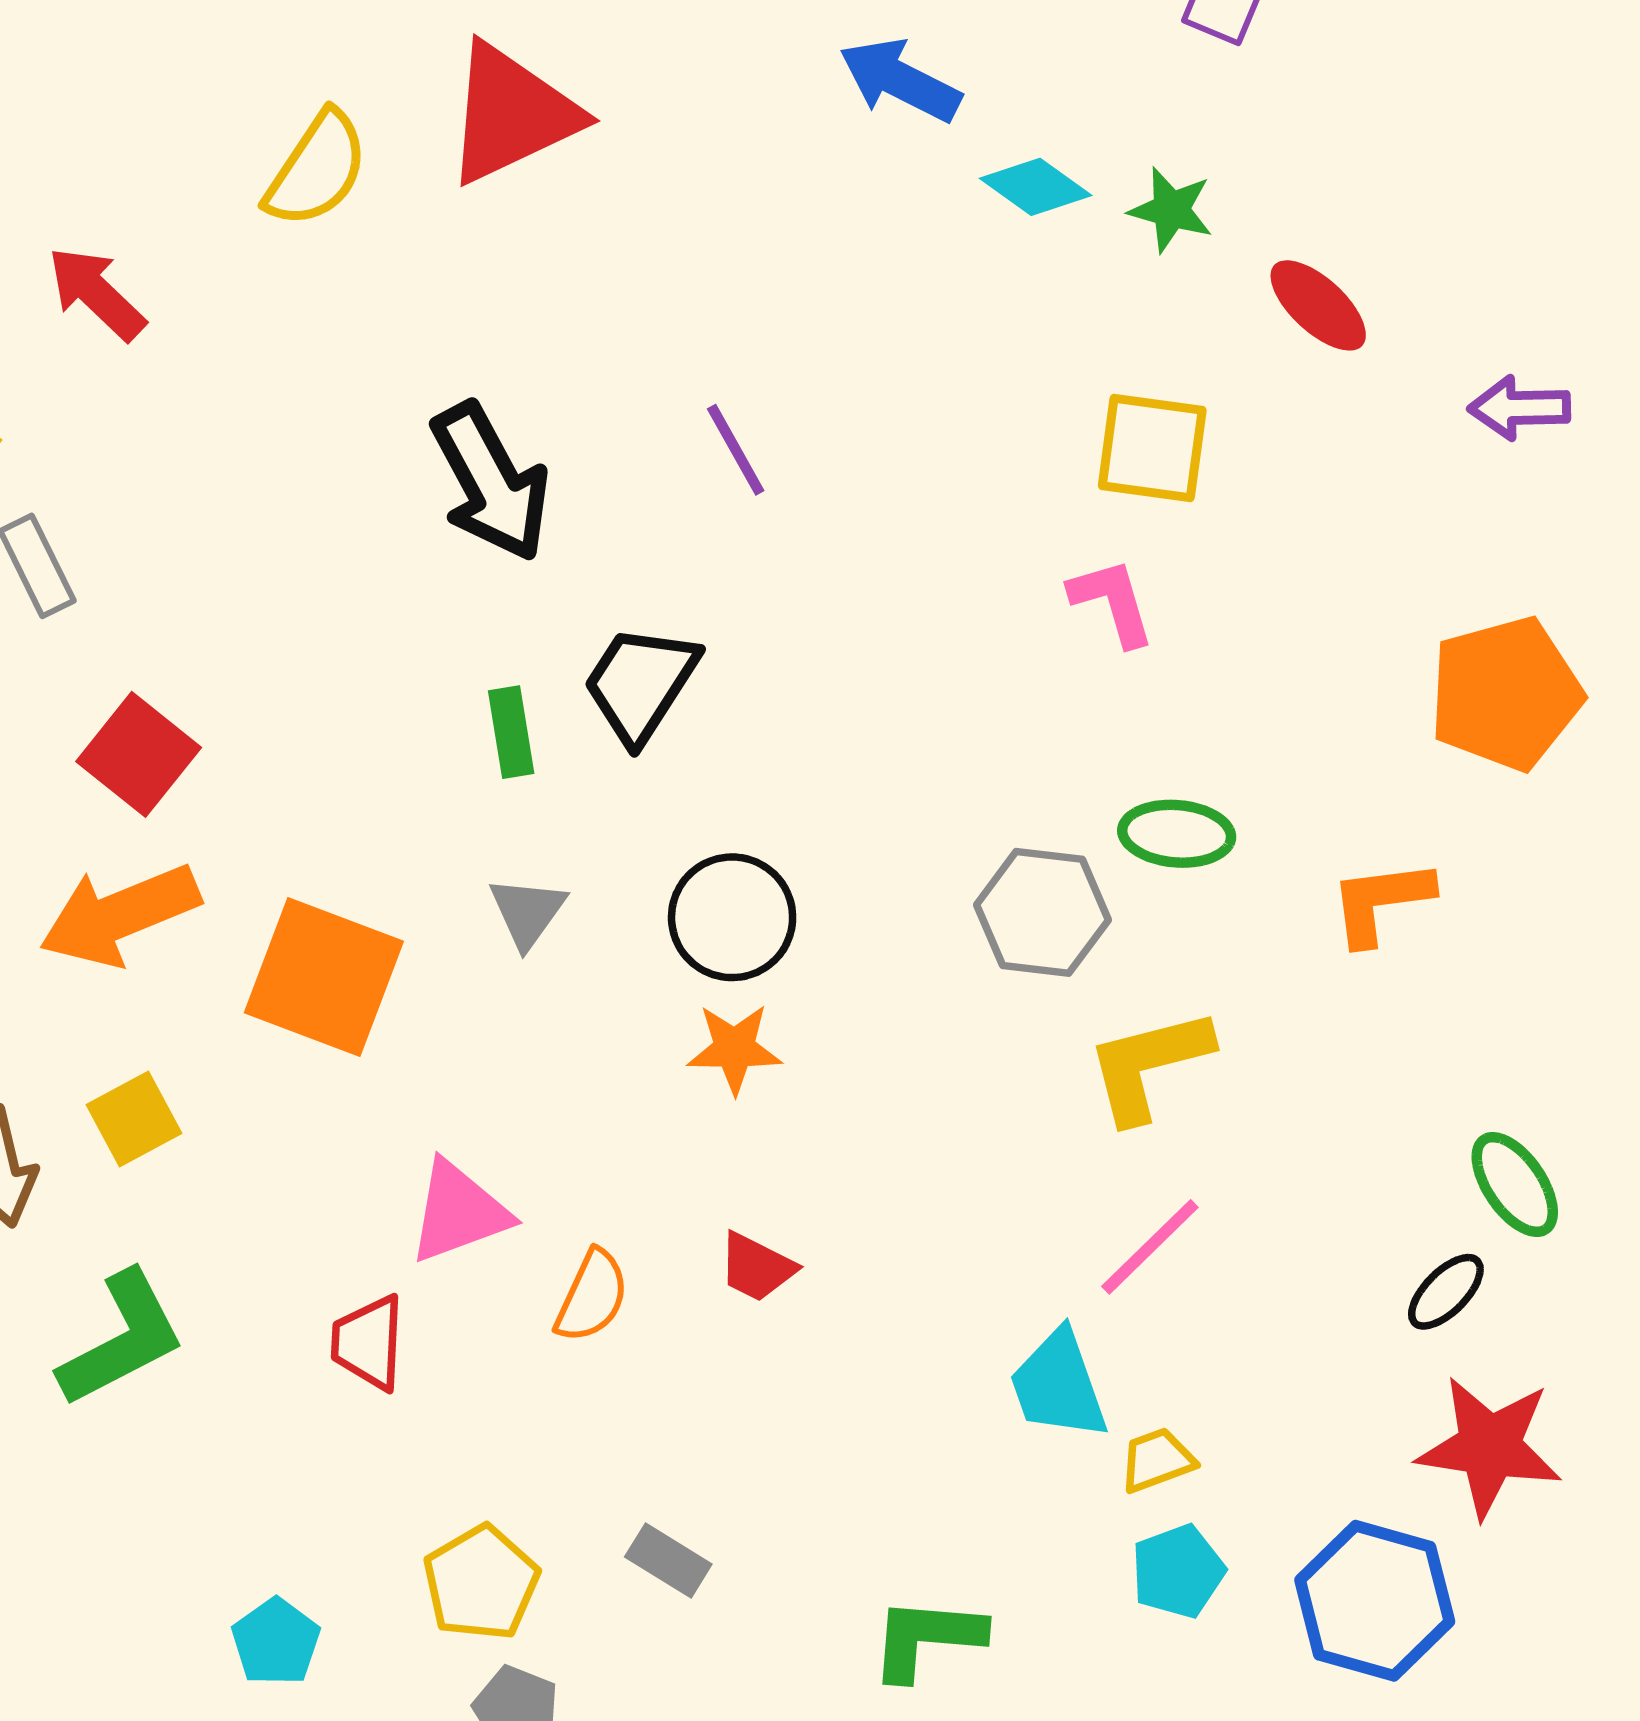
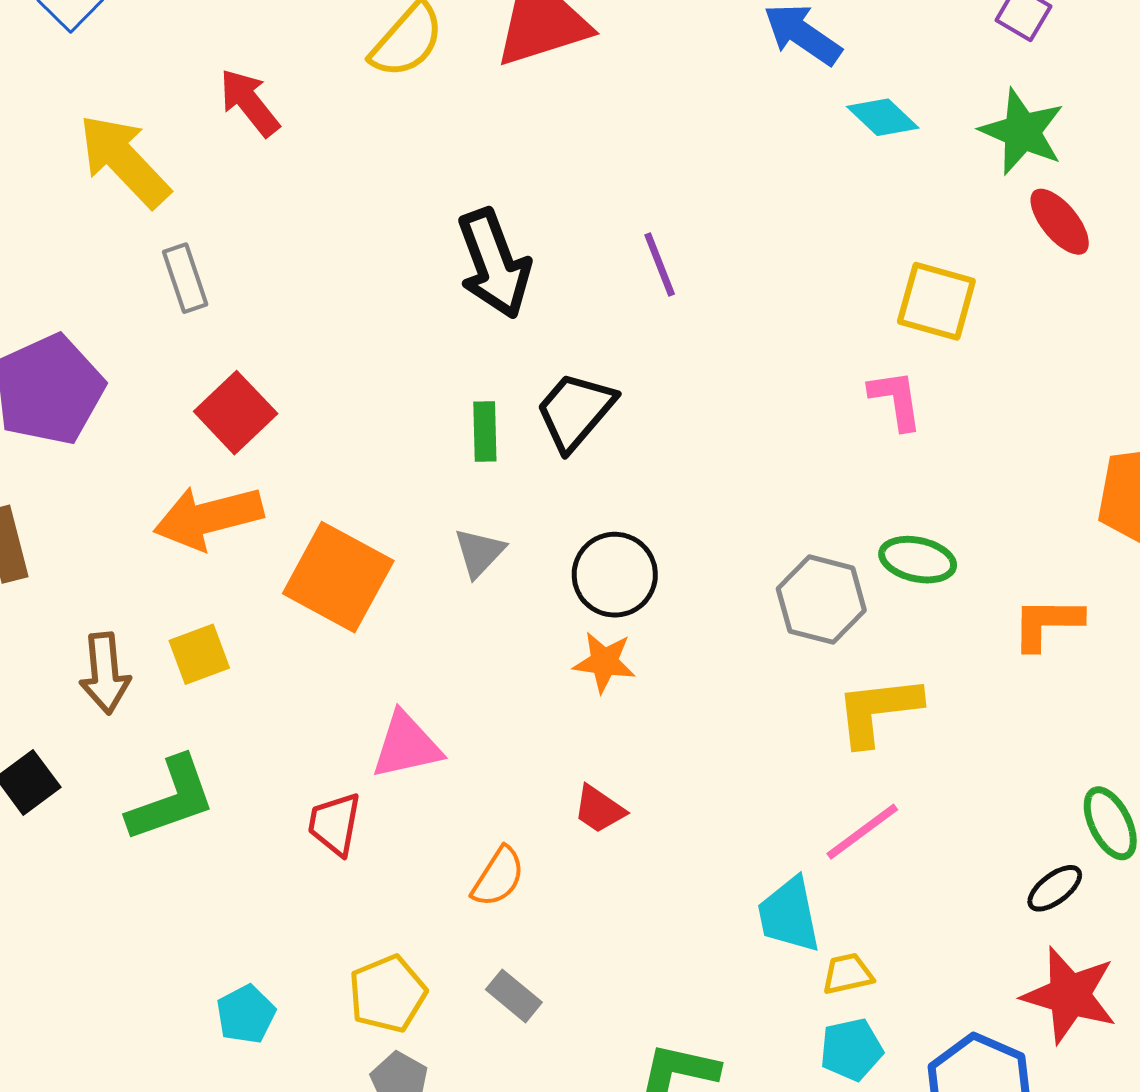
green star: (1171, 210) -> (1022, 132), moved, size x1.5
orange semicircle: (592, 1296) -> (498, 877), moved

